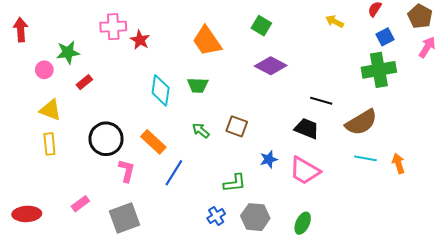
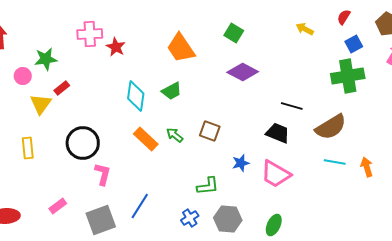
green trapezoid: (198, 85) -> (172, 91), turned -30
yellow triangle: (50, 110) -> (41, 104), moved, turned 45
orange rectangle: (153, 142) -> (146, 139), moved
blue line: (174, 173) -> (140, 206), moved

